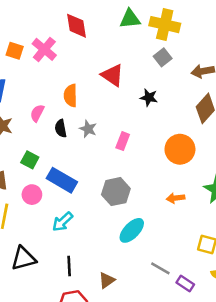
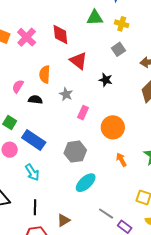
yellow cross: (165, 25) -> (122, 24), size x0.6
red diamond: (77, 26) -> (60, 34), moved
black semicircle: (61, 128) -> (35, 100), turned 104
gray star: (88, 129) -> (66, 94), moved
orange circle: (180, 149) -> (113, 127), moved
orange arrow: (176, 198) -> (121, 160), turned 64
cyan arrow: (63, 222) -> (32, 172), turned -84

